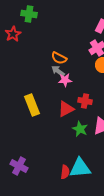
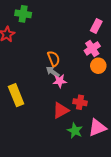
orange semicircle: (59, 58) -> (54, 59), turned -140
yellow rectangle: (32, 105) -> (16, 95), moved

